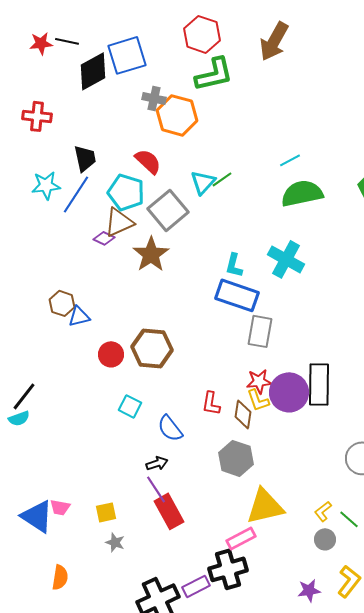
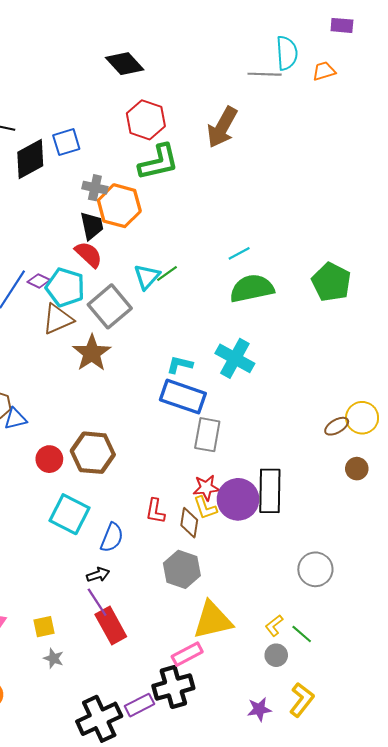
blue square: (127, 55) -> (66, 142), size x0.7
black trapezoid: (85, 158) -> (92, 226), moved
purple diamond: (104, 238) -> (39, 281), moved
cyan L-shape: (234, 265) -> (180, 365), turned 90
cyan square: (130, 406) -> (69, 514), size x1.6
blue semicircle: (170, 428) -> (112, 538), turned -120

